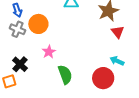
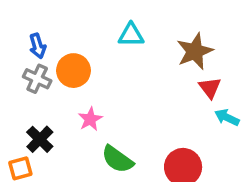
cyan arrow: (117, 61) -> (227, 117), moved
green semicircle: (65, 75) -> (117, 159), turned 144

